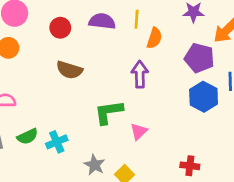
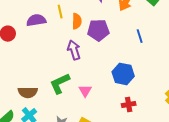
purple pentagon: (199, 58) -> (98, 30), moved
brown semicircle: (69, 70) -> (28, 92), moved
blue hexagon: (204, 97) -> (123, 74), moved

